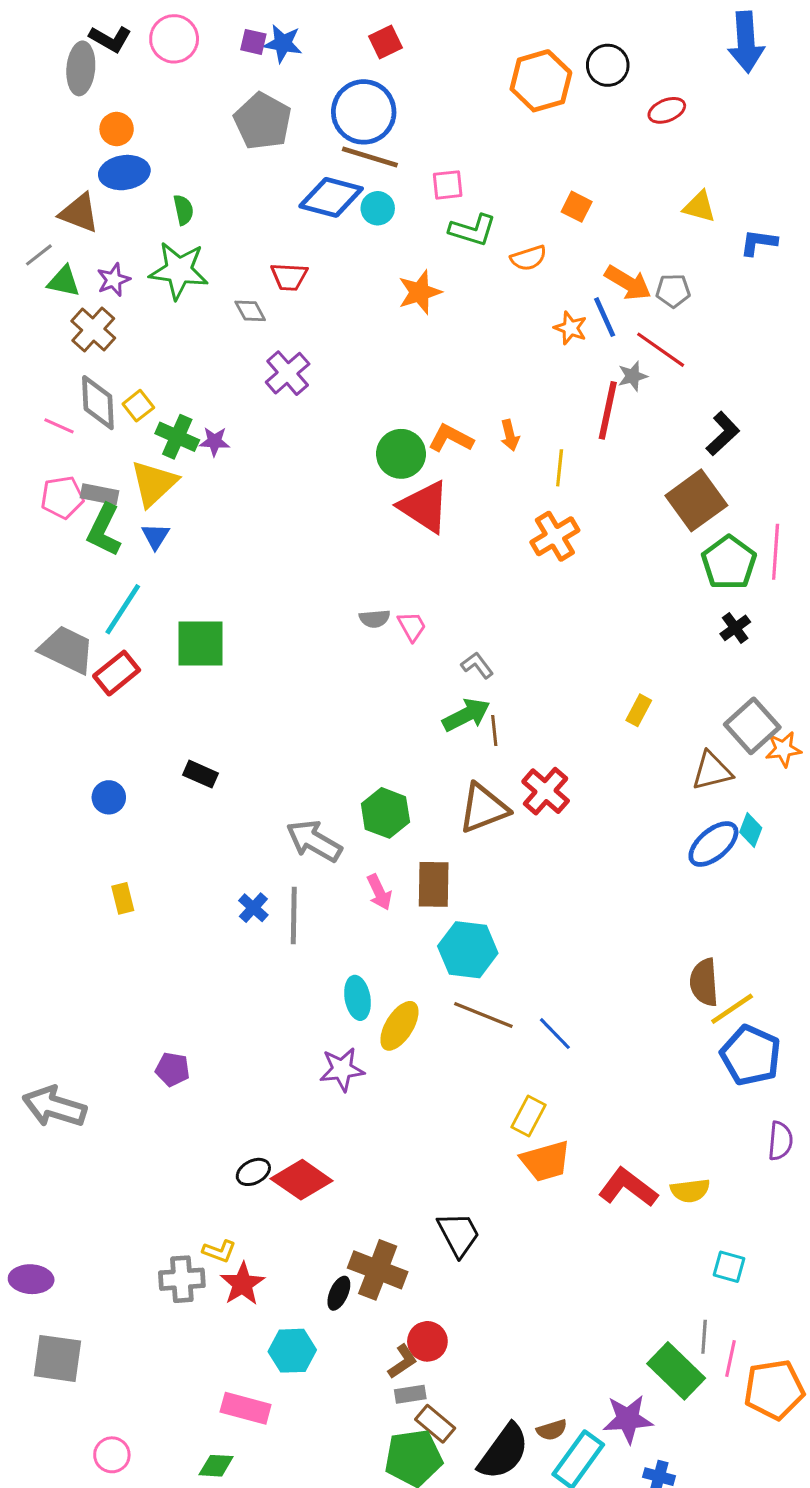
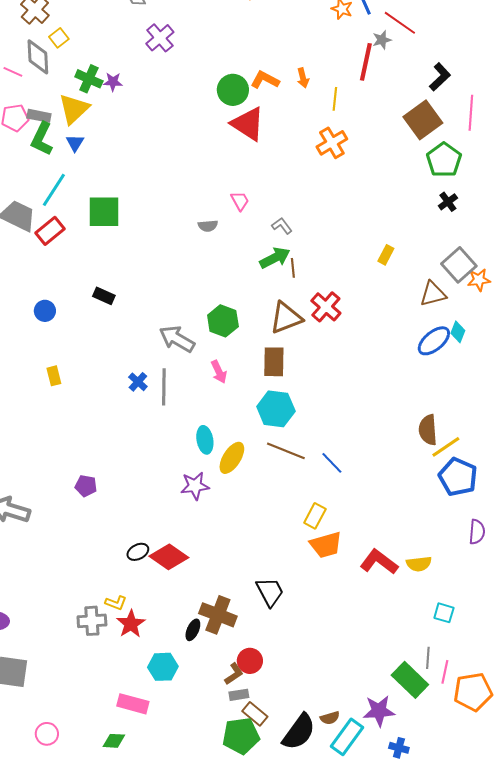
yellow square: (138, 406) -> (59, 38), moved
pink line: (776, 552) -> (471, 113), moved
gray semicircle: (375, 619) -> (208, 226), moved
brown rectangle: (434, 884) -> (274, 362), moved

